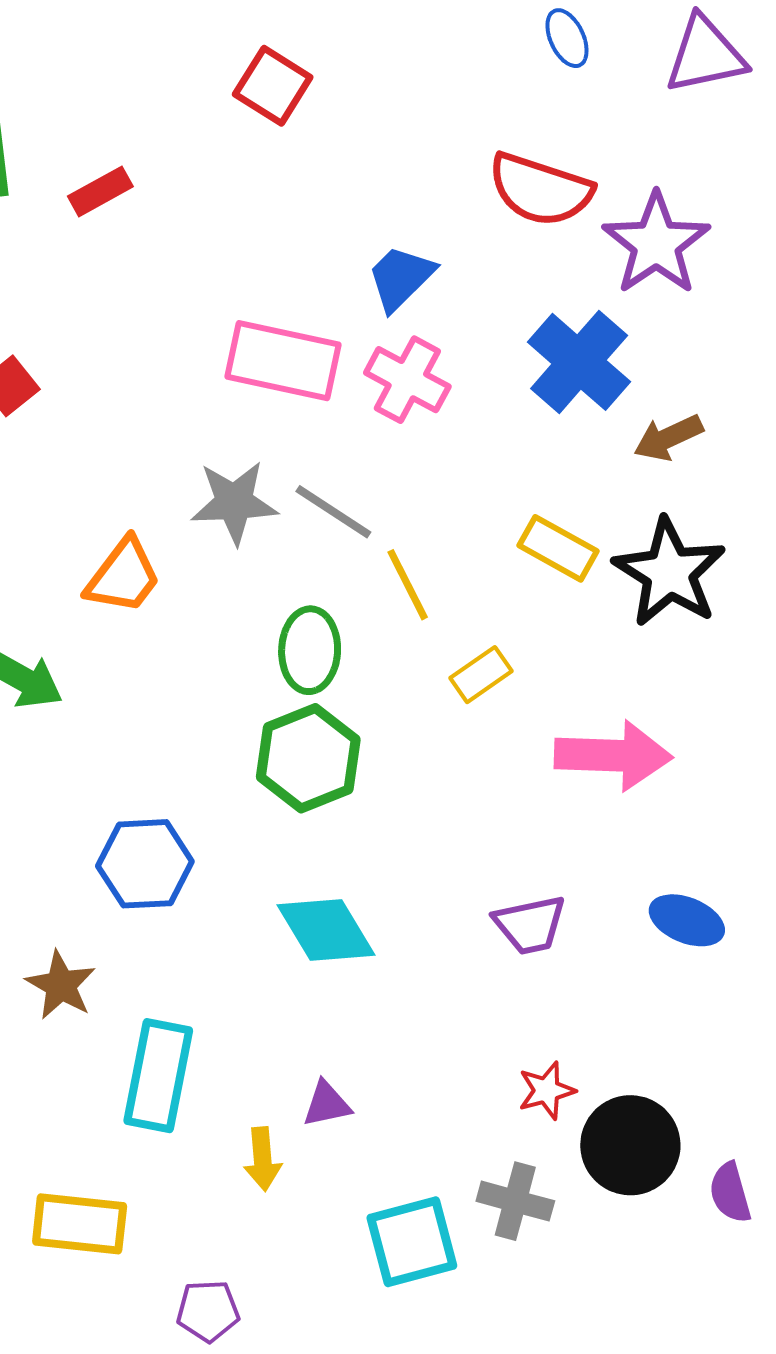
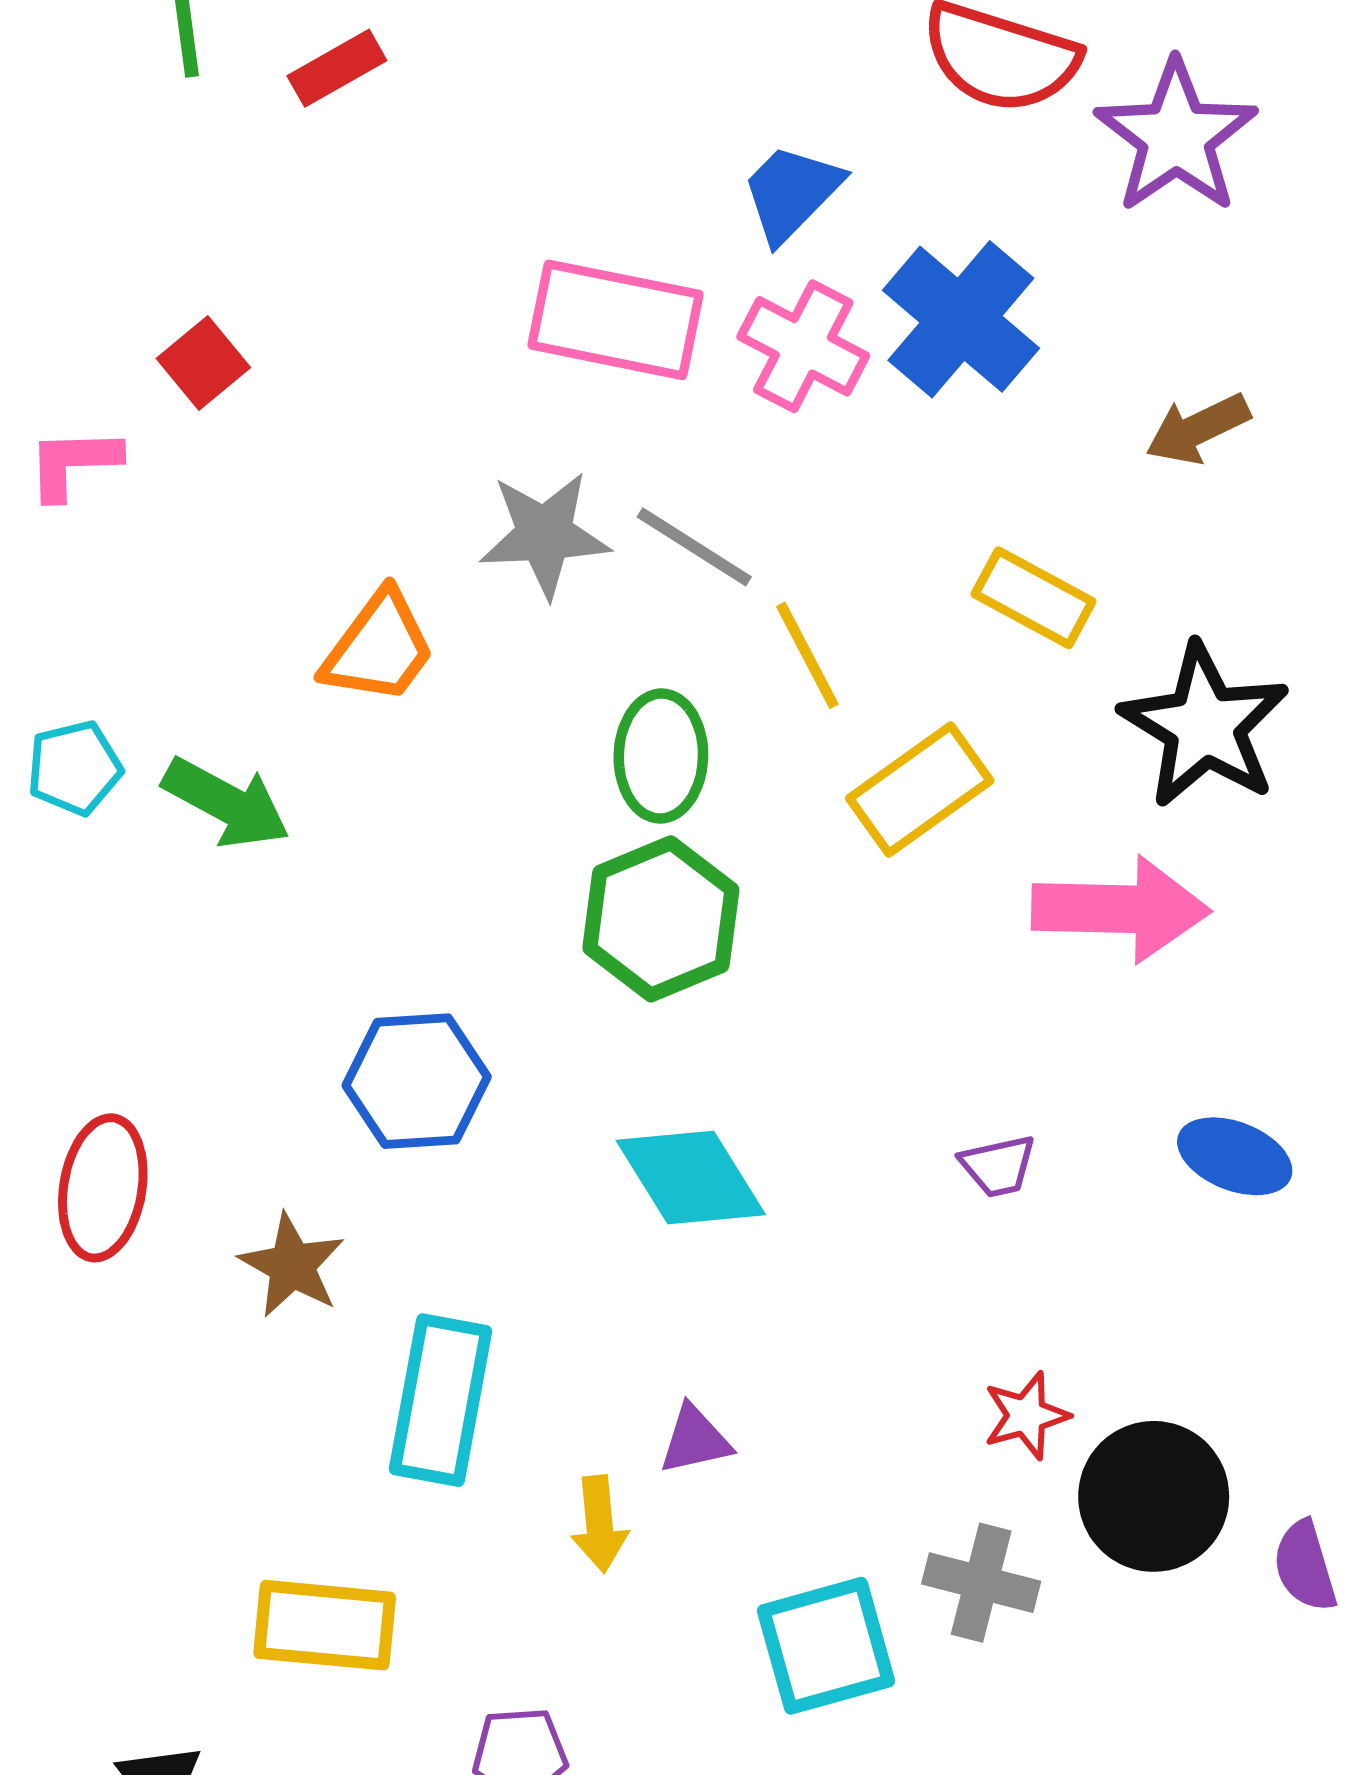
blue cross: (579, 362) -> (961, 319), moved
black star: (669, 573) -> (1205, 726), moved
yellow rectangle: (481, 675) -> (920, 789), size x1.5
purple trapezoid: (530, 925) -> (998, 1166), size x0.7

